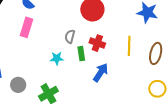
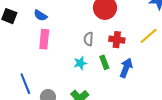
yellow line: (129, 46) -> (149, 36), turned 60
green rectangle: (81, 54) -> (104, 62), moved

